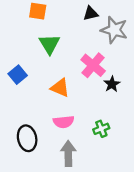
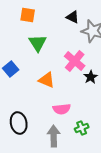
black triangle: (91, 13) -> (73, 17), turned 40
pink semicircle: (64, 122) -> (62, 109), moved
green cross: (101, 129) -> (82, 128), moved

